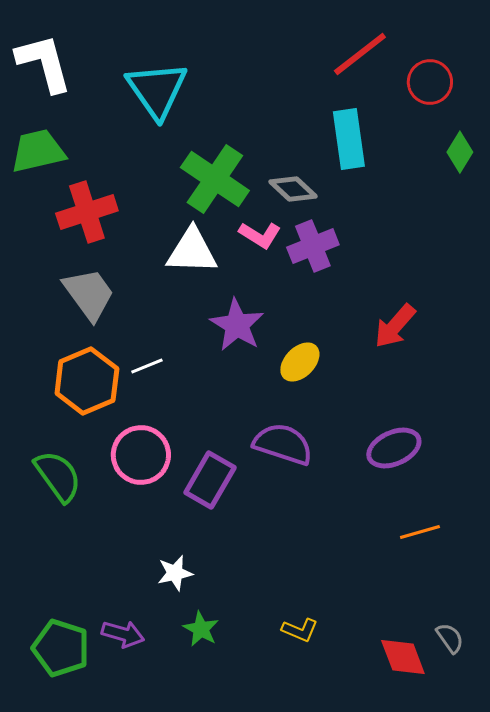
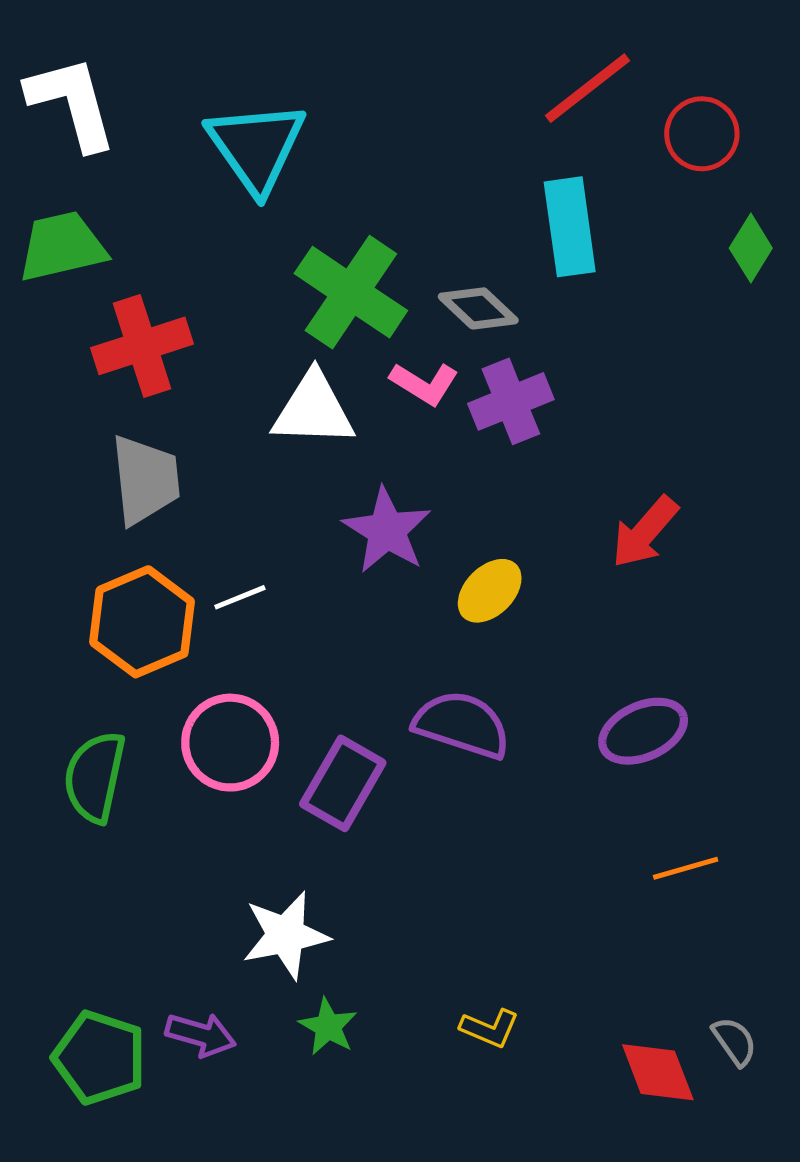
gray trapezoid: (89, 294) -> (145, 480), turned 30
green semicircle: (58, 476) -> (95, 777), turned -132
white star: (175, 573) -> (286, 935), size x1.5

